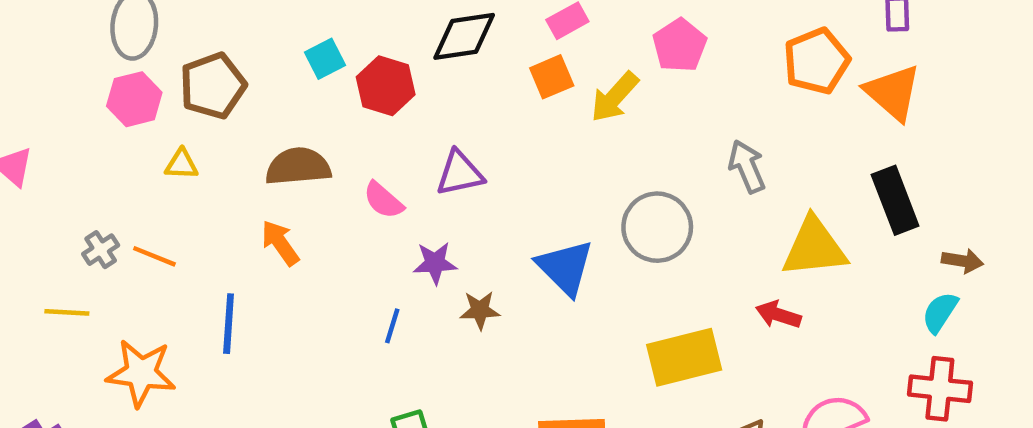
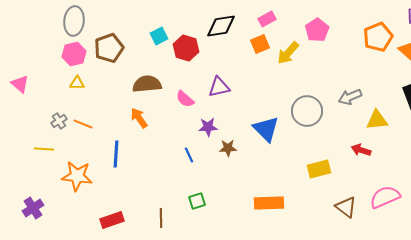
yellow triangle: (181, 164) -> (77, 83), moved
gray arrow: (747, 167) -> (350, 97), moved, turned -90
yellow triangle: (814, 247) -> (377, 120), size x0.7
blue line: (392, 326) -> (189, 155), turned -42
yellow rectangle: (684, 357) -> (319, 169), size x0.7

